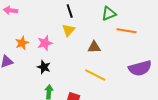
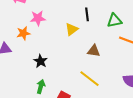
black line: (70, 11) -> (87, 14), moved
pink star: (45, 43) -> (38, 18), moved

